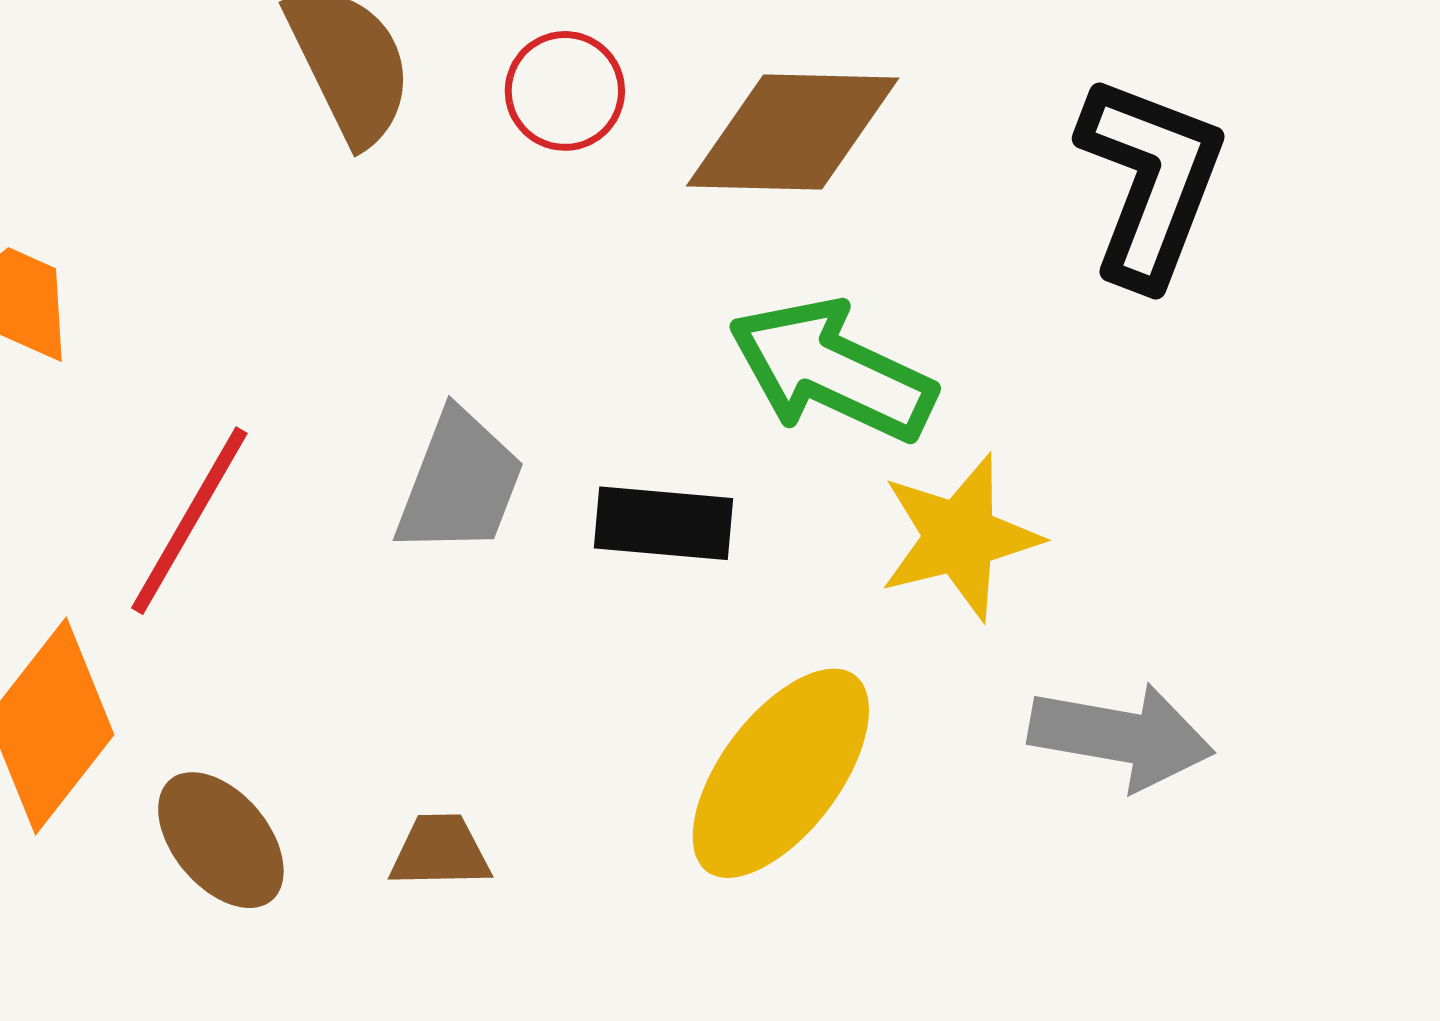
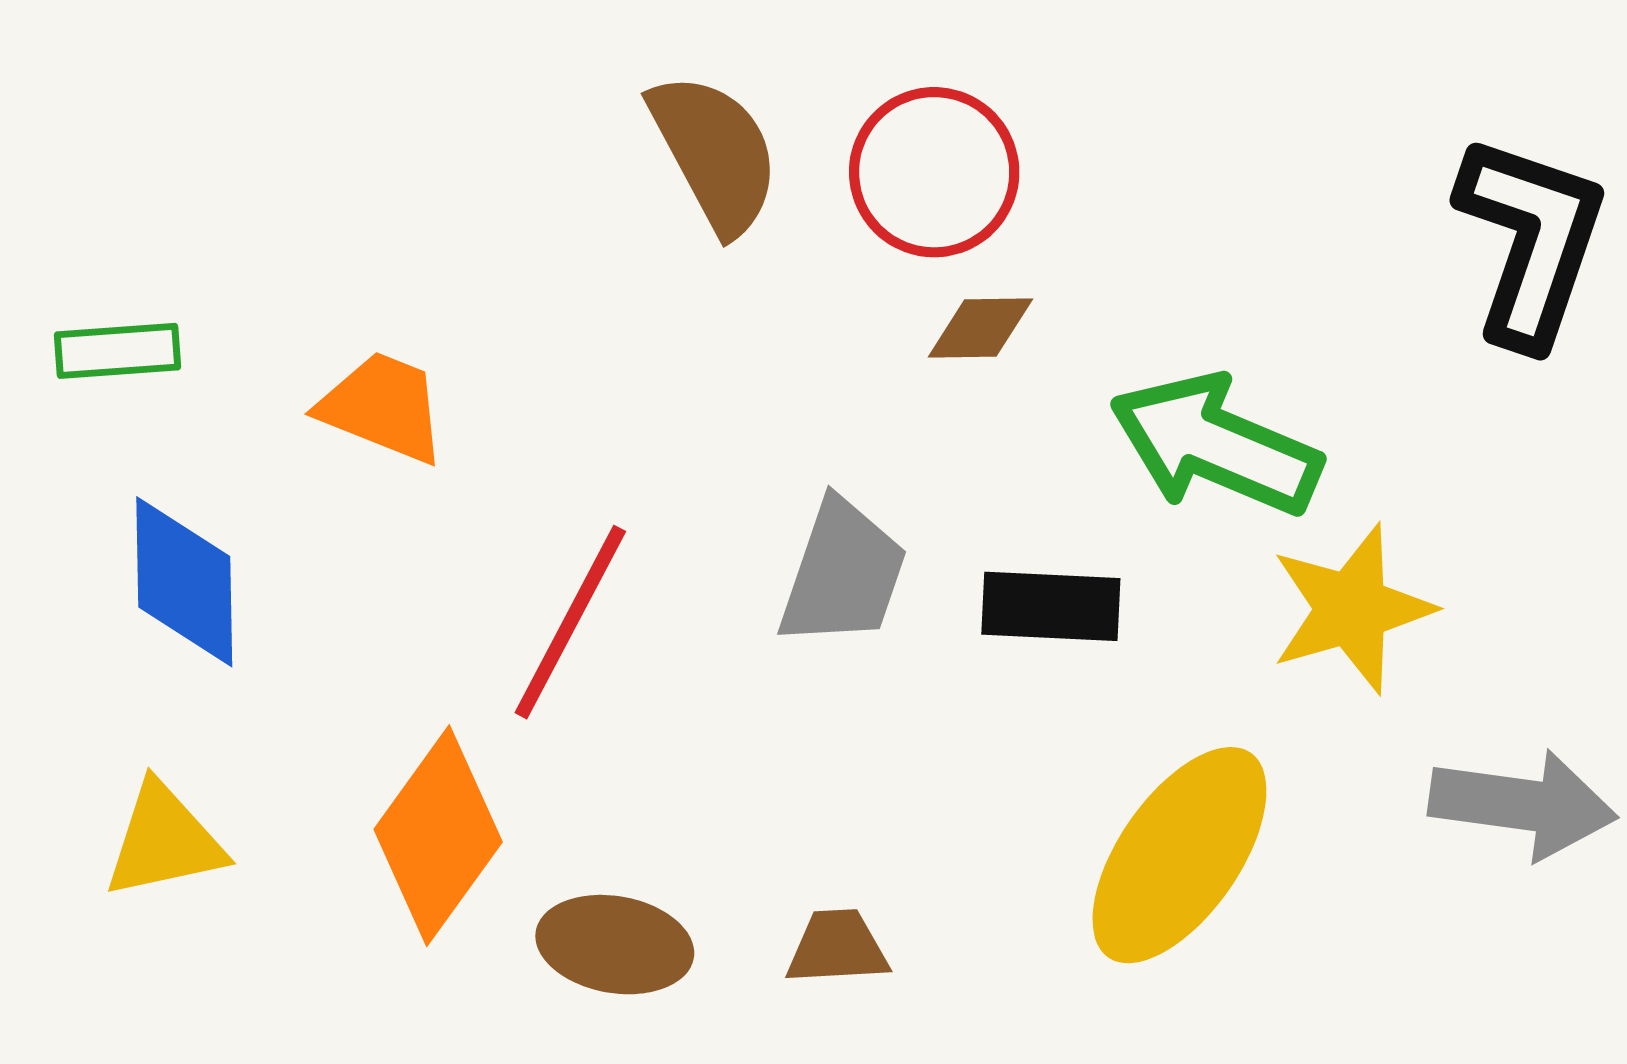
red circle: (565, 91) -> (934, 172), size x1.4
brown diamond: (793, 132) -> (980, 328), moved, size x0.5
brown ellipse: (221, 840) -> (615, 945), turned -38

